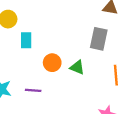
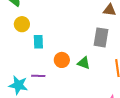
purple line: (33, 90) -> (38, 76), moved

